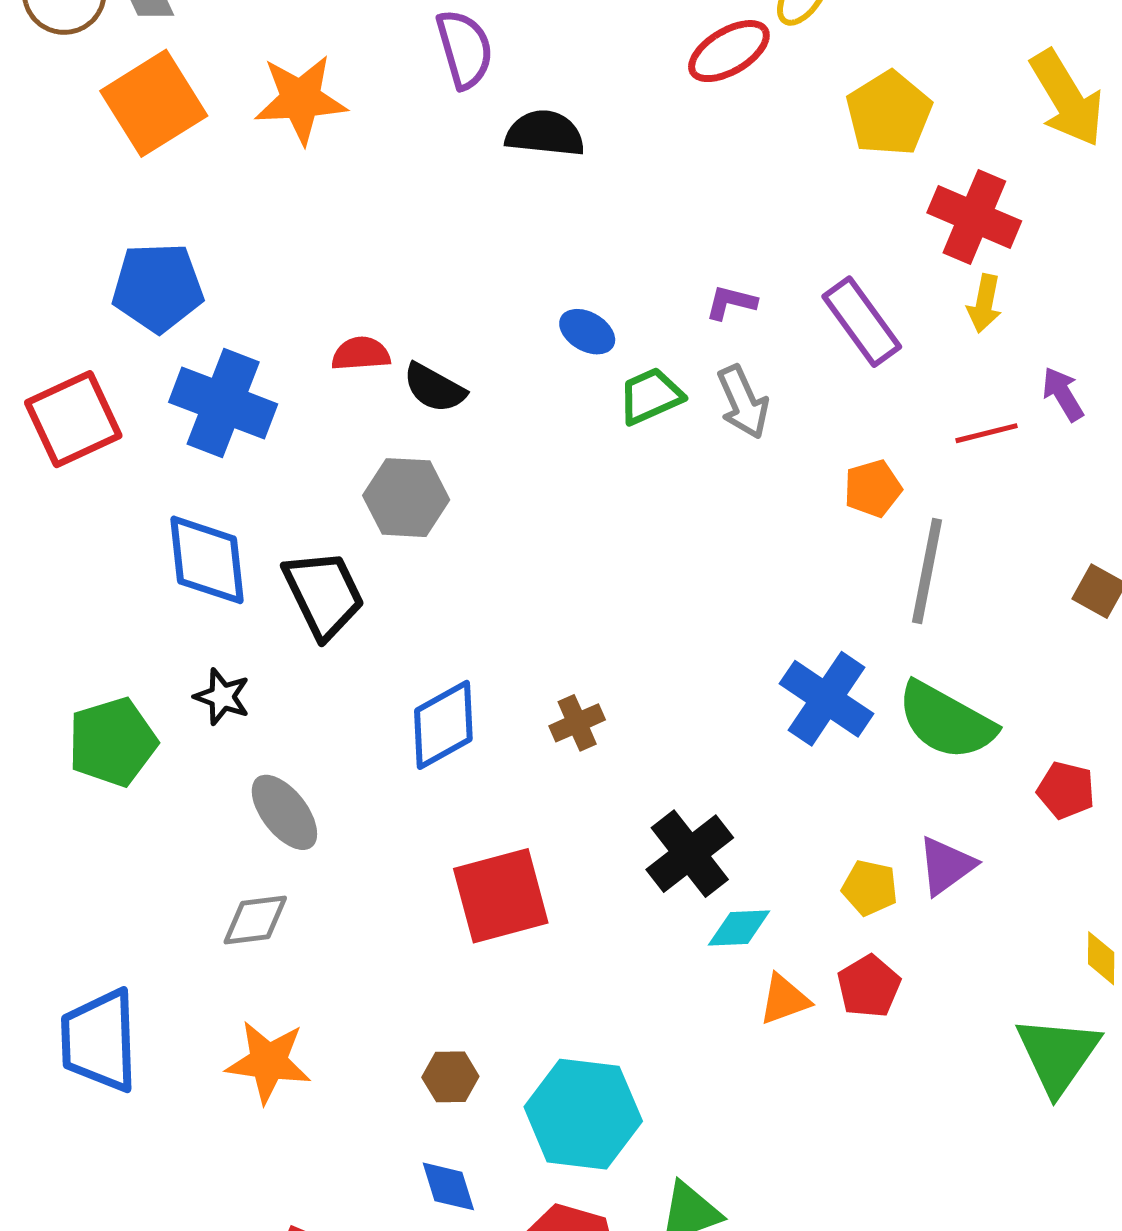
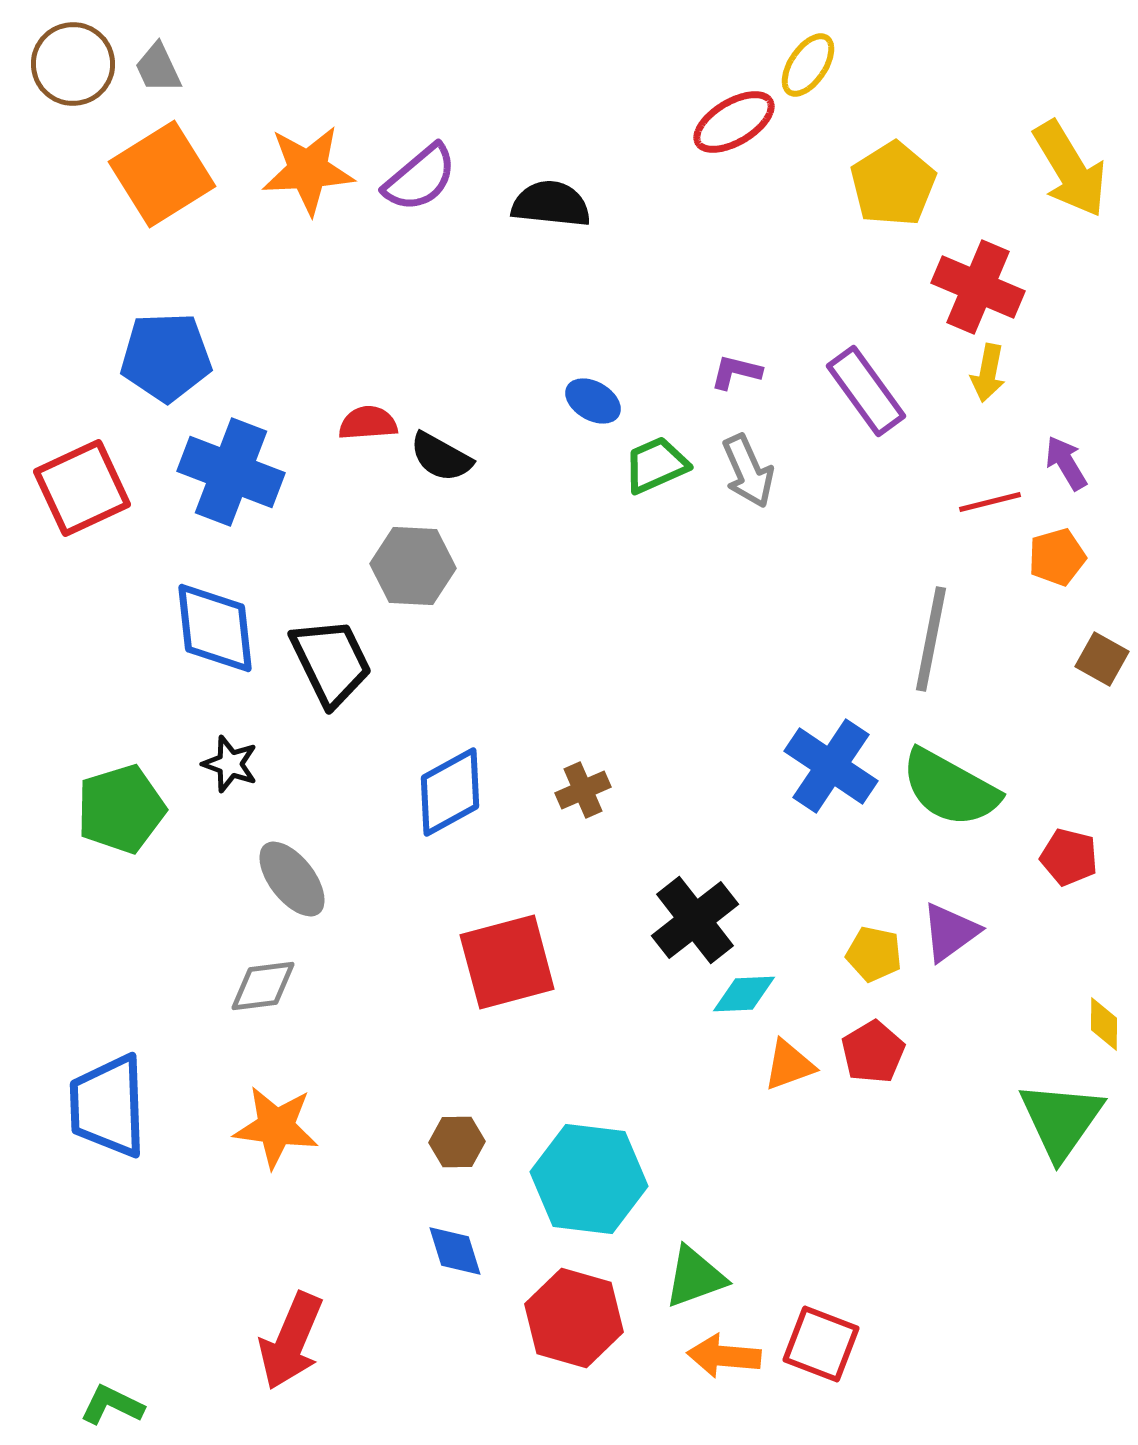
purple semicircle: (464, 49) -> (420, 178), moved, turned 66
orange pentagon: (873, 489) -> (1057, 557), moved

